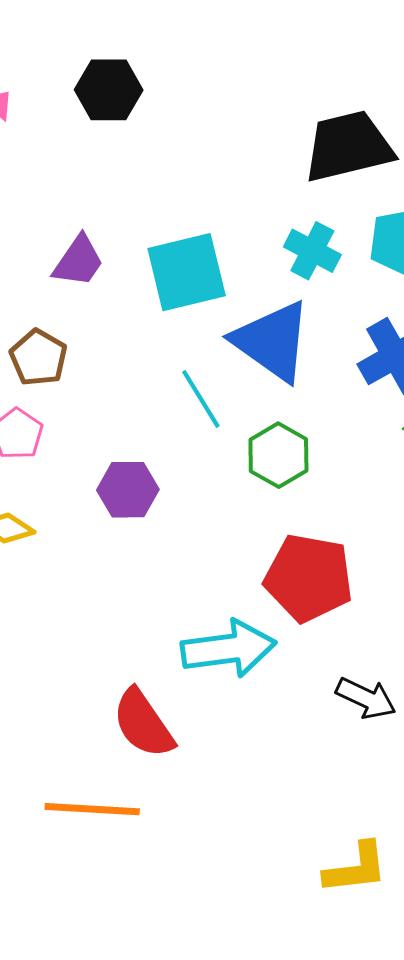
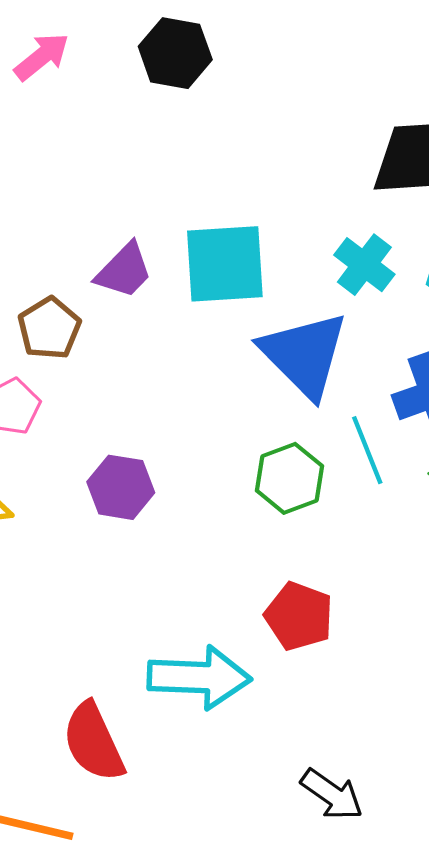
purple trapezoid: (78, 261) -> (124, 271), moved
cyan line: (201, 399) -> (367, 450), moved
red pentagon: (309, 578) -> (299, 616), size x0.7
black arrow: (366, 698) -> (332, 794), moved

